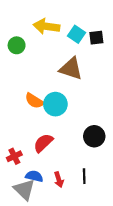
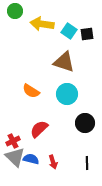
green circle: (17, 45) -> (15, 11), moved
cyan circle: (55, 104) -> (67, 94), moved
black line: (84, 176) -> (87, 163), moved
gray triangle: (24, 190) -> (15, 157), moved

